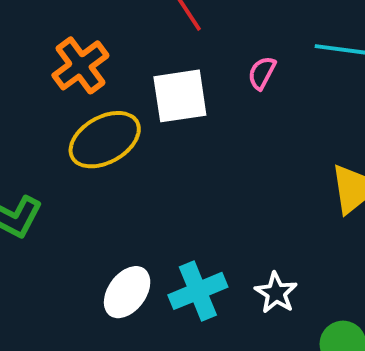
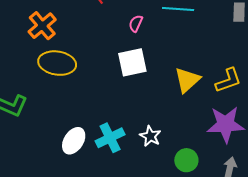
white square: (180, 96) -> (132, 62), moved
yellow ellipse: (105, 140) -> (57, 63), turned 42

